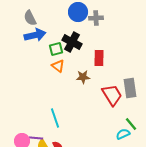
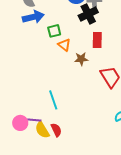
black cross: (72, 42) -> (88, 14), moved, turned 36
orange triangle: (58, 66) -> (64, 45), moved

